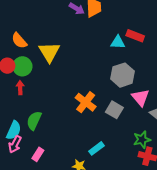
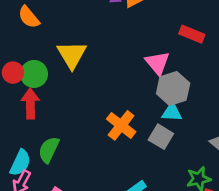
orange semicircle: (19, 41) -> (29, 17), moved
cyan triangle: (118, 42) -> (172, 112), moved
red arrow: (20, 88) -> (30, 104), size x1.5
pink triangle: (140, 98) -> (157, 63), moved

